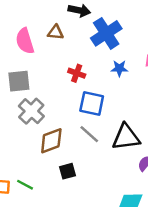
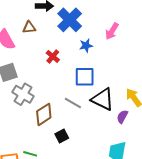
red cross: (77, 73) -> (53, 56), turned 32
blue square: (92, 103) -> (85, 77), moved
black triangle: (126, 137) -> (103, 99), turned 45

